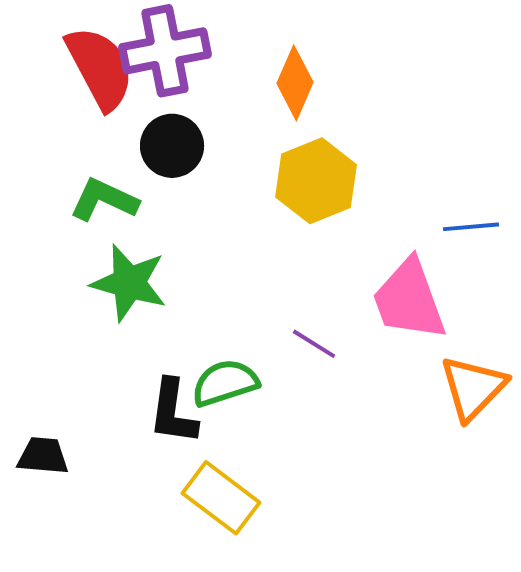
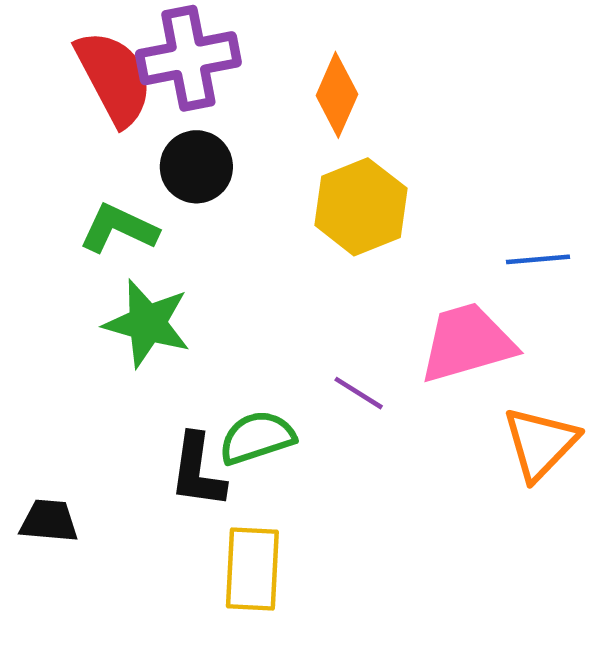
pink trapezoid: (409, 300) -> (467, 343), turned 94
yellow rectangle: (221, 498) -> (252, 569), turned 56

